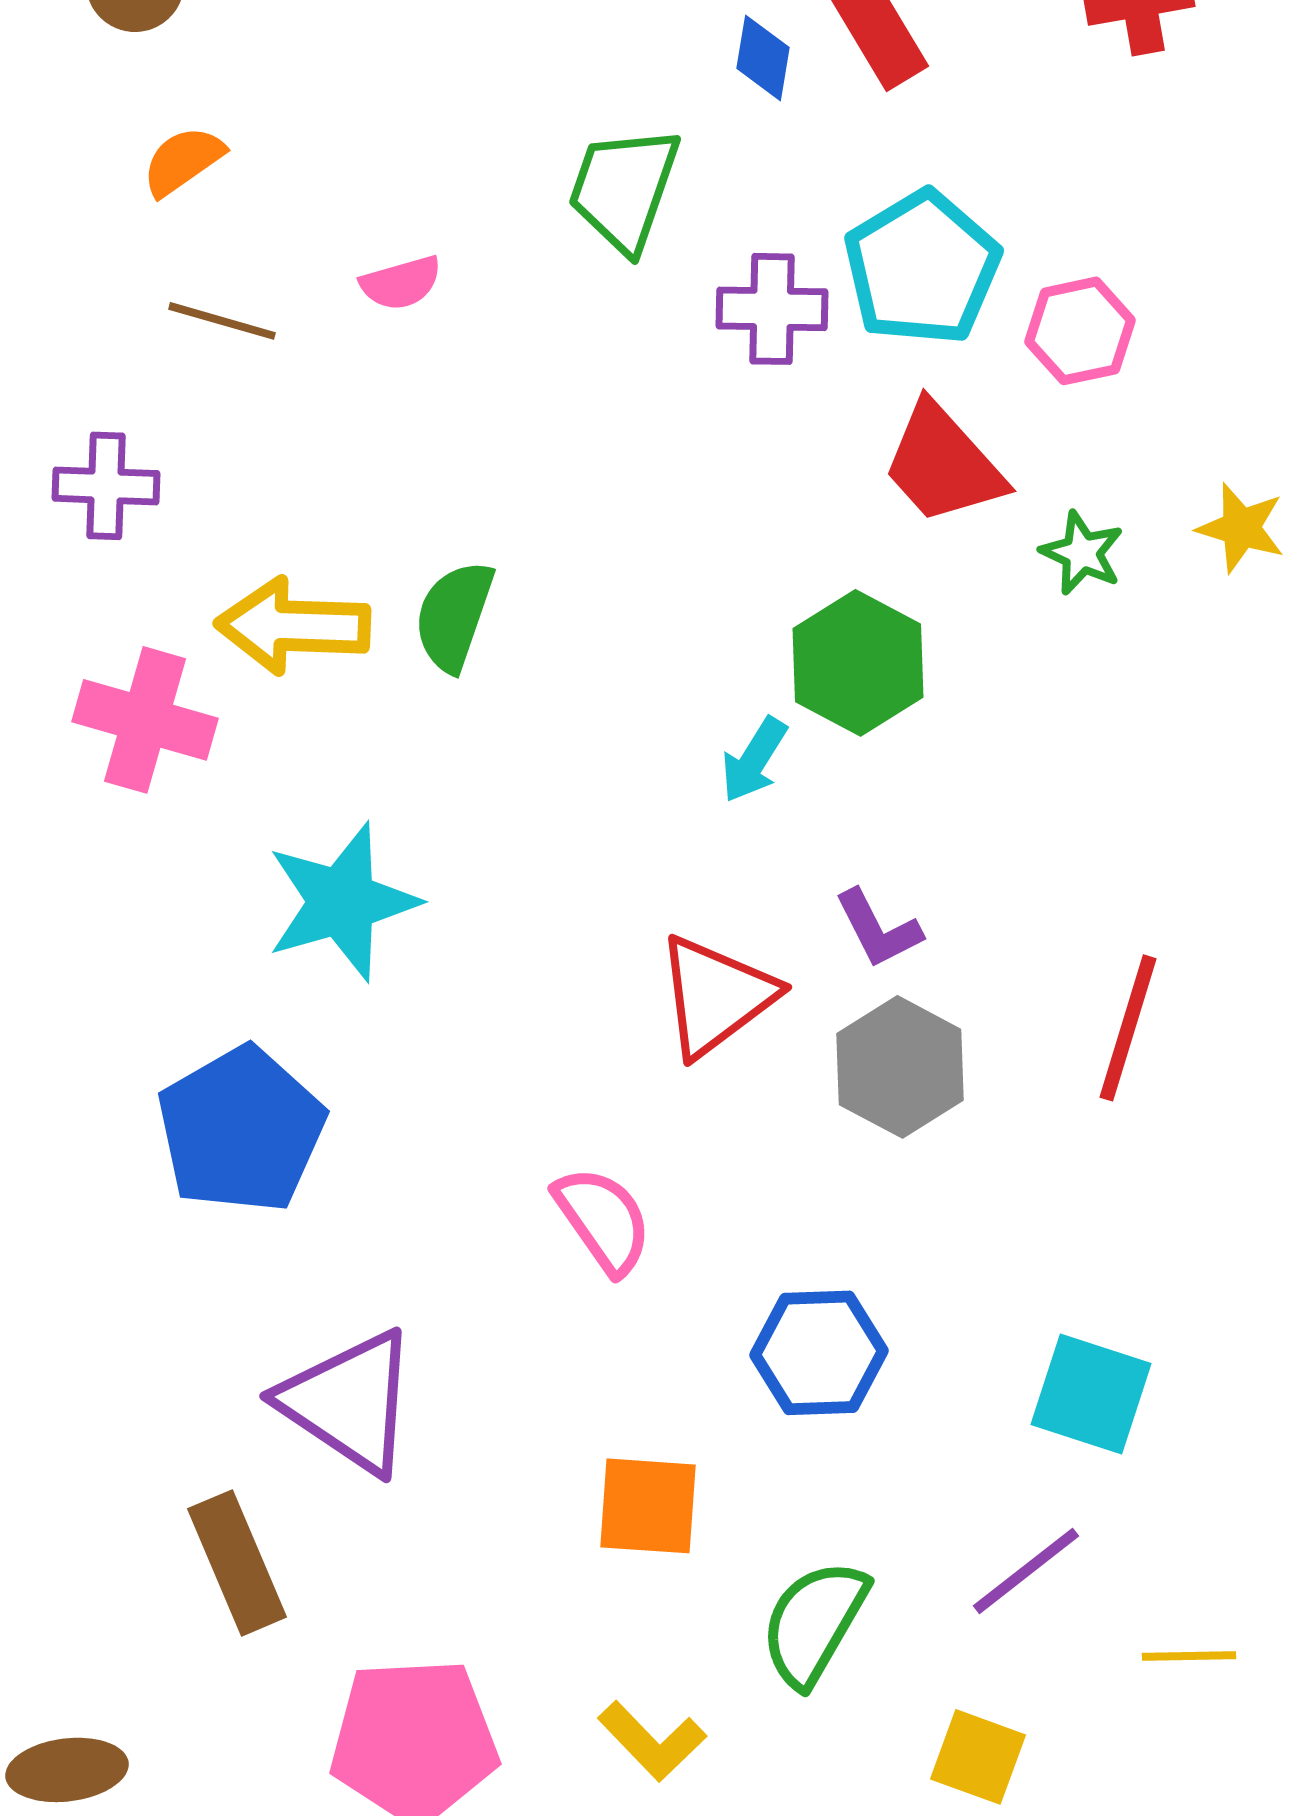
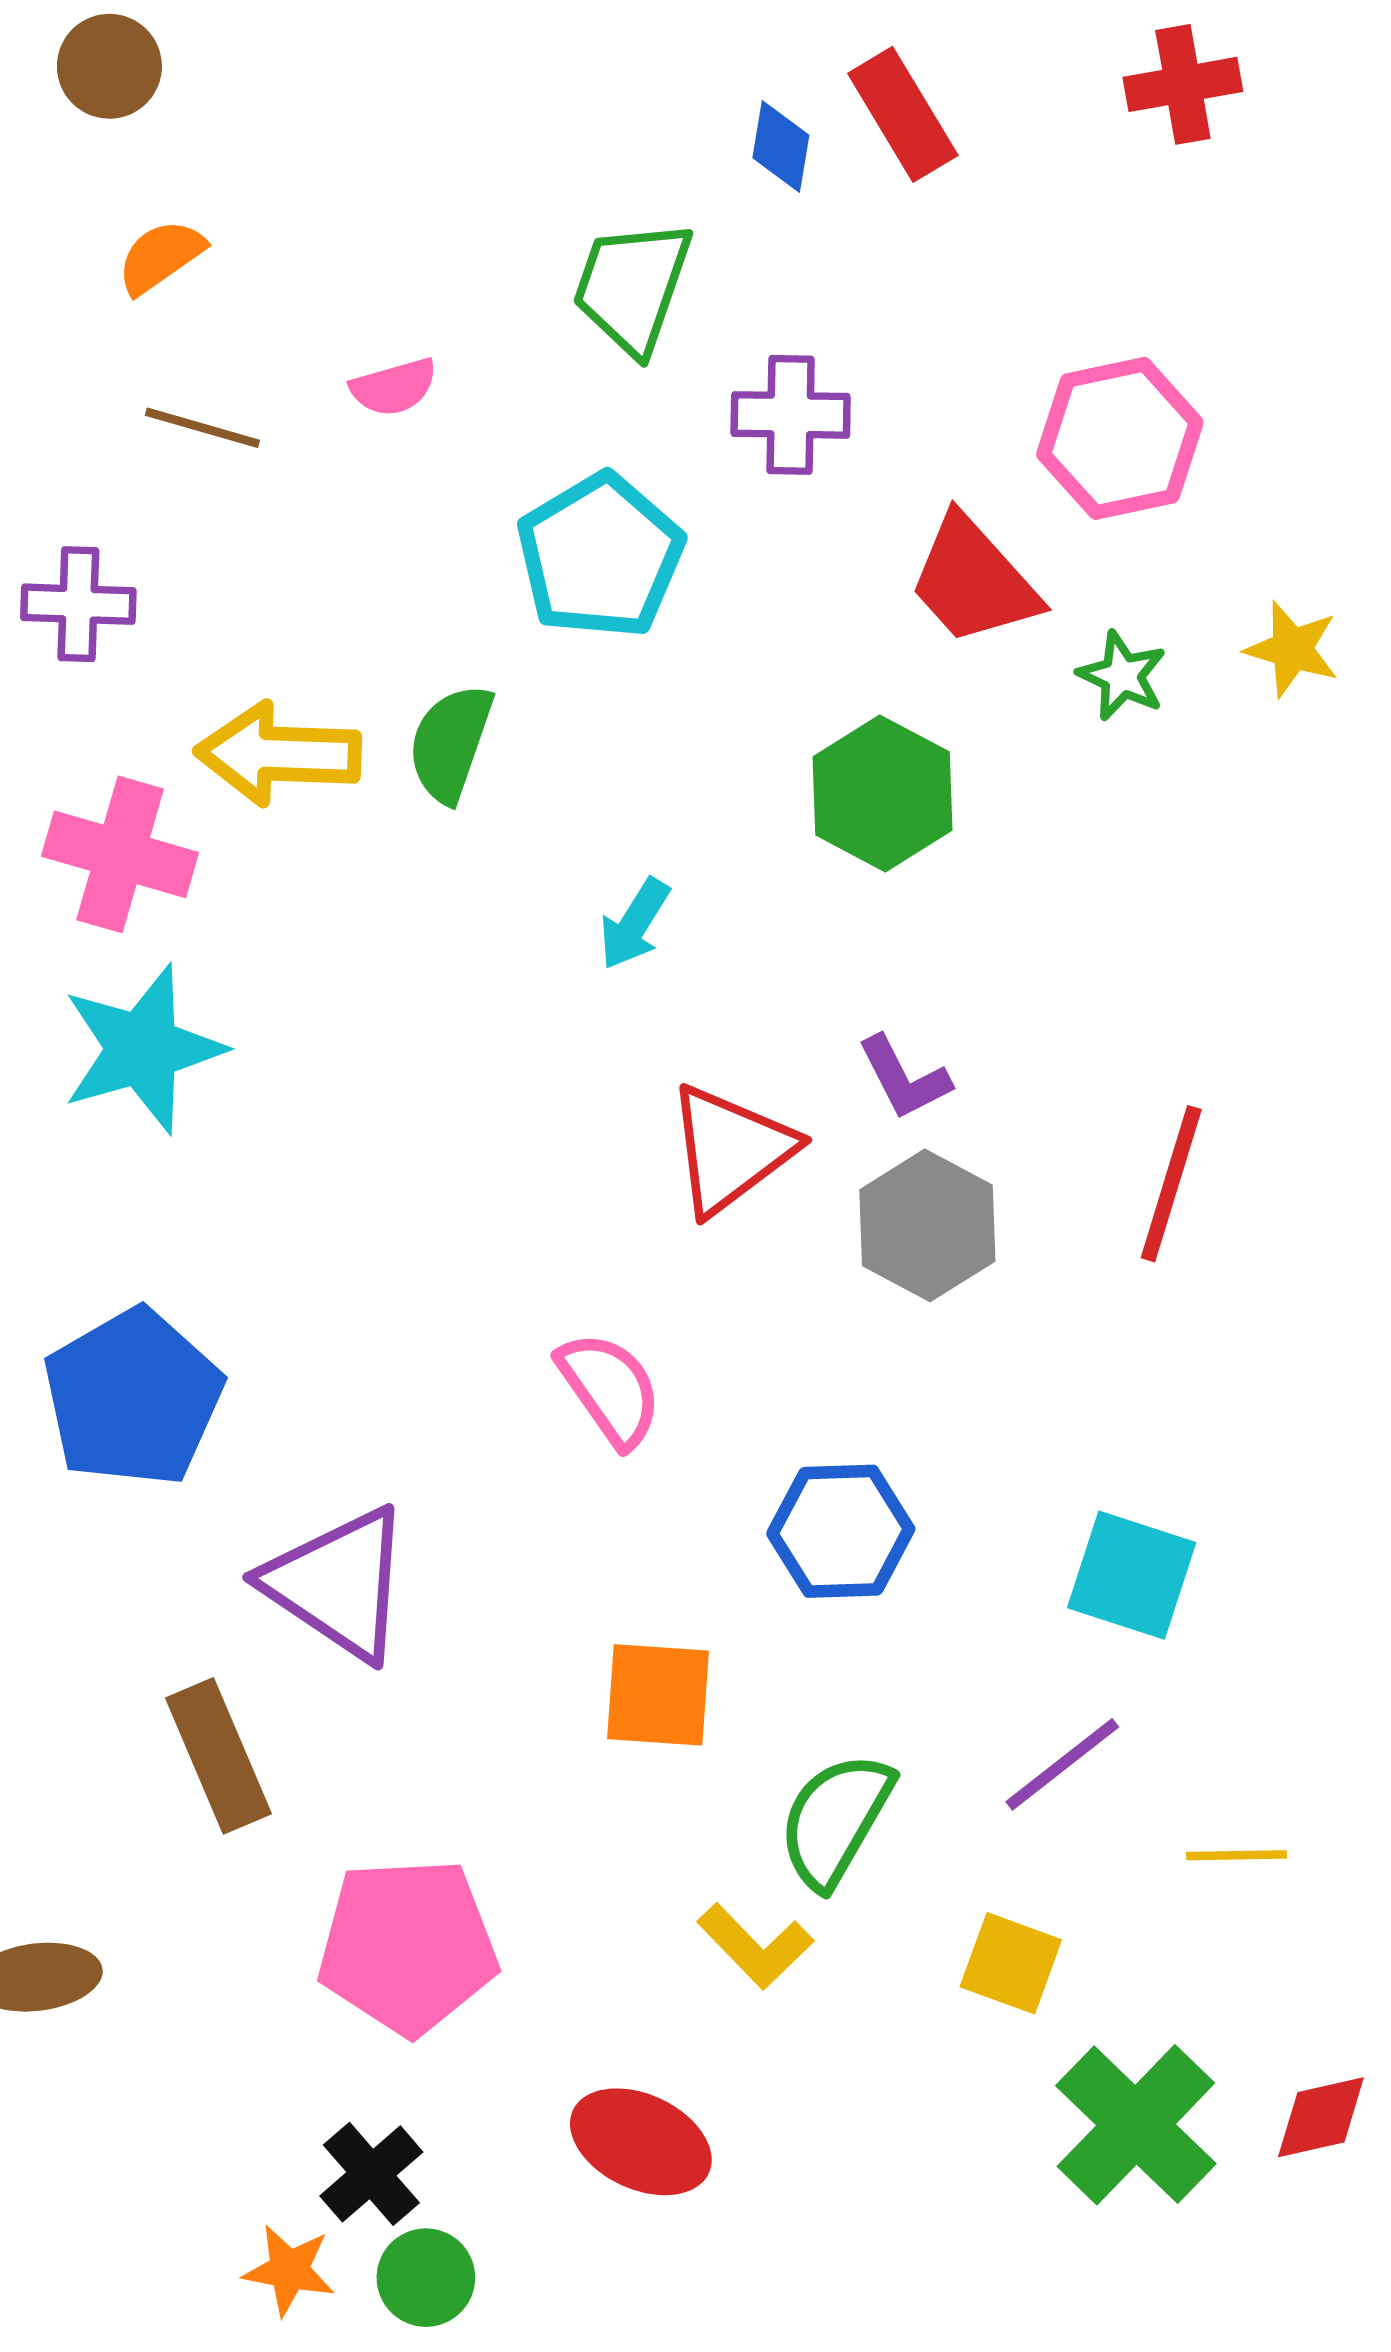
cyan pentagon: (922, 268) -> (600, 556), moved
pink hexagon: (1080, 331) -> (1120, 438), size x1.4
cyan arrow: (754, 760) -> (634, 924), moved
cyan star: (342, 902) -> (143, 1049), moved
blue pentagon: (241, 1130) -> (133, 1398), moved
yellow L-shape: (652, 1741) -> (755, 1946), moved

